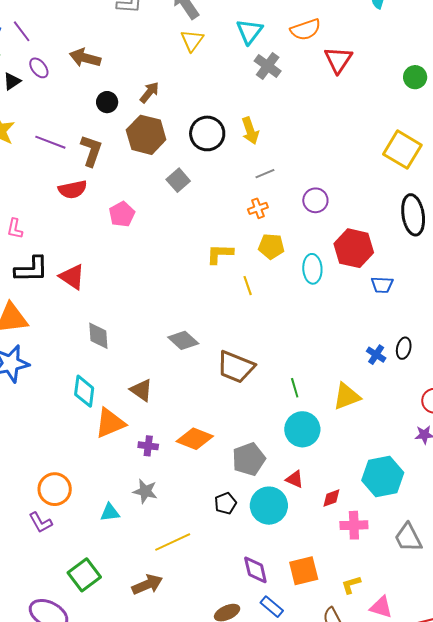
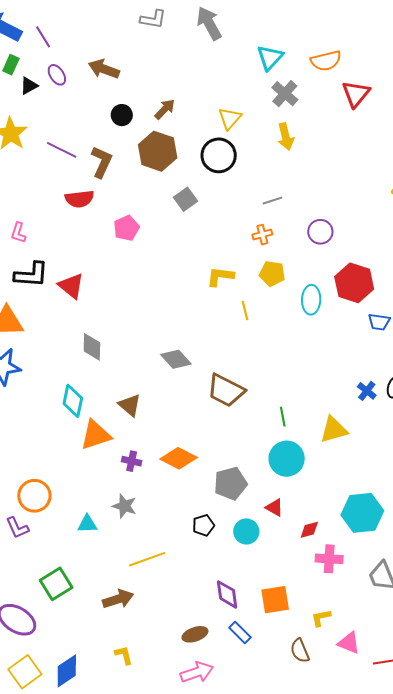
yellow triangle: (192, 40) -> (230, 118), moved
yellow arrow: (250, 131) -> (286, 137), moved
cyan circle: (269, 506) -> (246, 531), size x0.7

